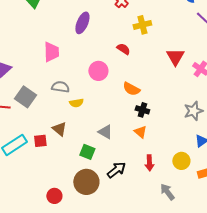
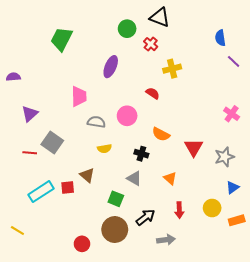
red triangle: (175, 57) -> (194, 148), moved
gray semicircle: (60, 87) -> (96, 122), moved
black cross: (142, 110) -> (141, 154), moved
gray arrow: (167, 192) -> (166, 240), moved, turned 120

